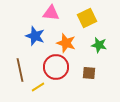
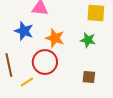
yellow square: (87, 18) -> (96, 13), moved, turned 30
brown square: (89, 73) -> (89, 77), moved

